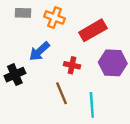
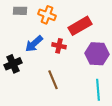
red cross: (72, 65) -> (59, 46), moved
cyan line: (92, 105) -> (98, 90), moved

